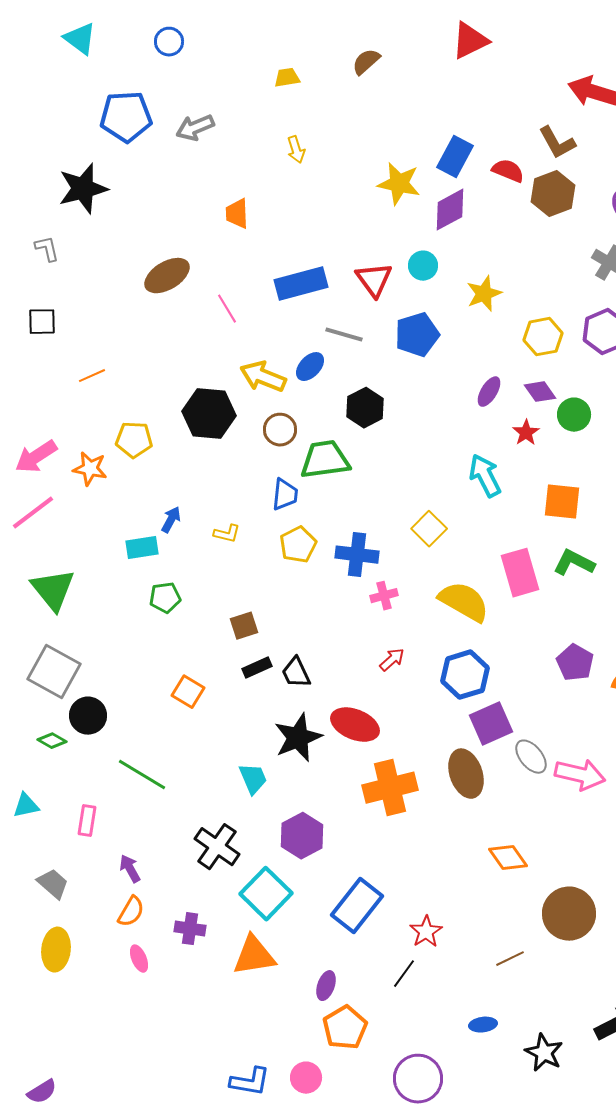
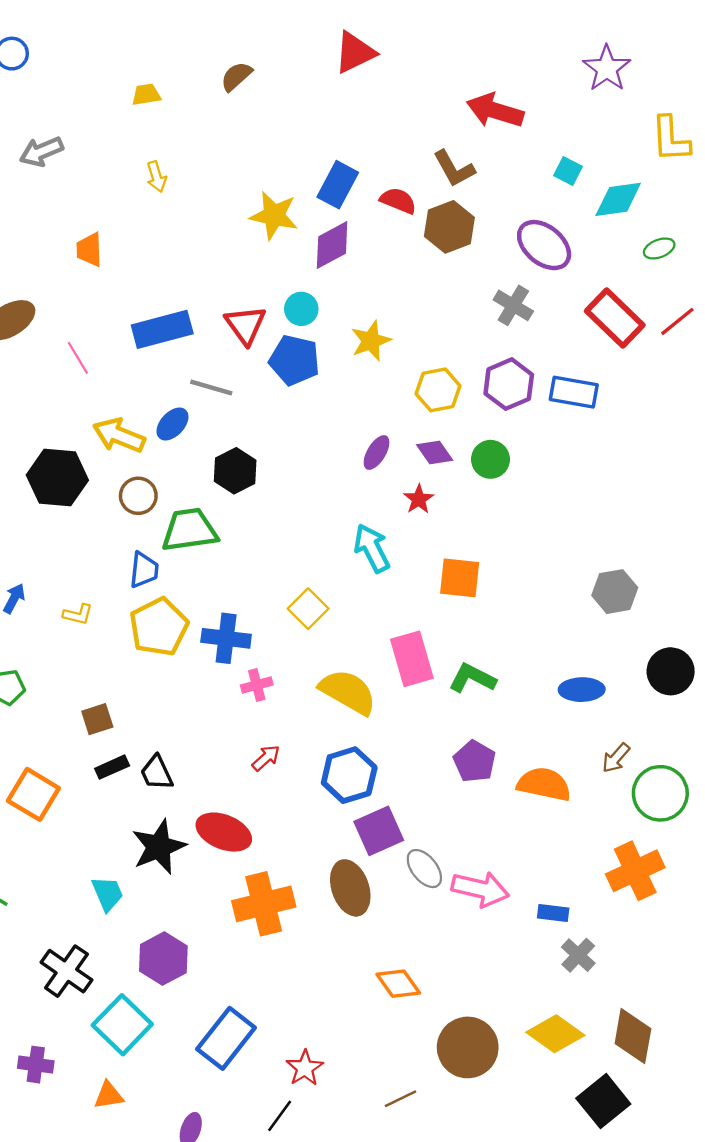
blue pentagon: (417, 335) -> (294, 360), moved, turned 30
green circle: (574, 415) -> (490, 459), moved
yellow pentagon: (298, 545) -> (159, 627), size x1.4
green L-shape: (574, 563) -> (472, 678), moved
orange square: (188, 692) -> (33, 794), size x1.4
orange triangle: (254, 956) -> (109, 1095), size x0.6

